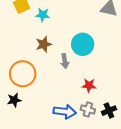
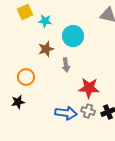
cyan circle: (83, 44) -> (73, 36), moved
orange circle: (23, 74) -> (26, 77), size x0.7
red star: (89, 85) -> (89, 88), size x1.5

